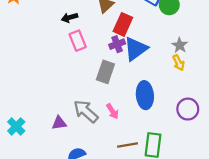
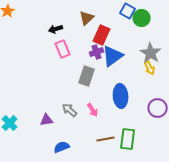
gray star: (180, 45) -> (151, 53), size x1.5
gray arrow: (86, 111) -> (70, 110), size x0.7

